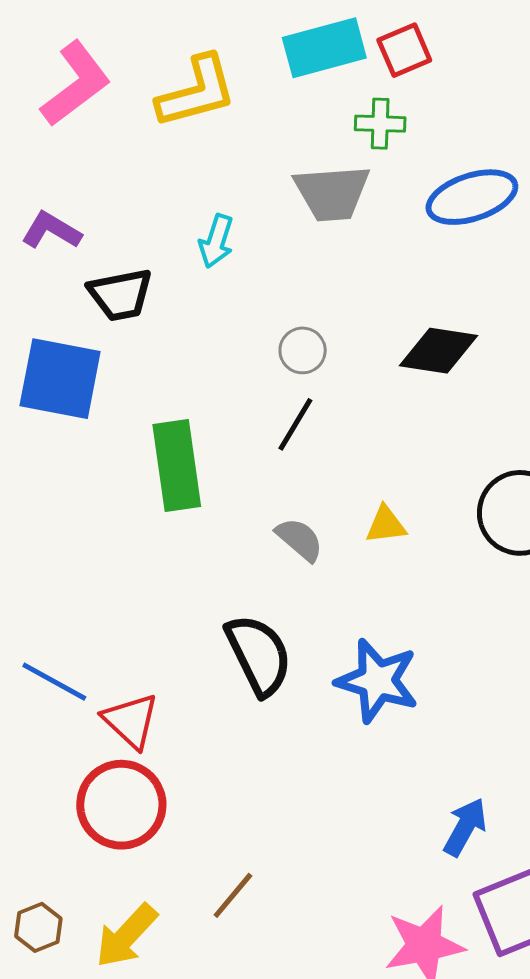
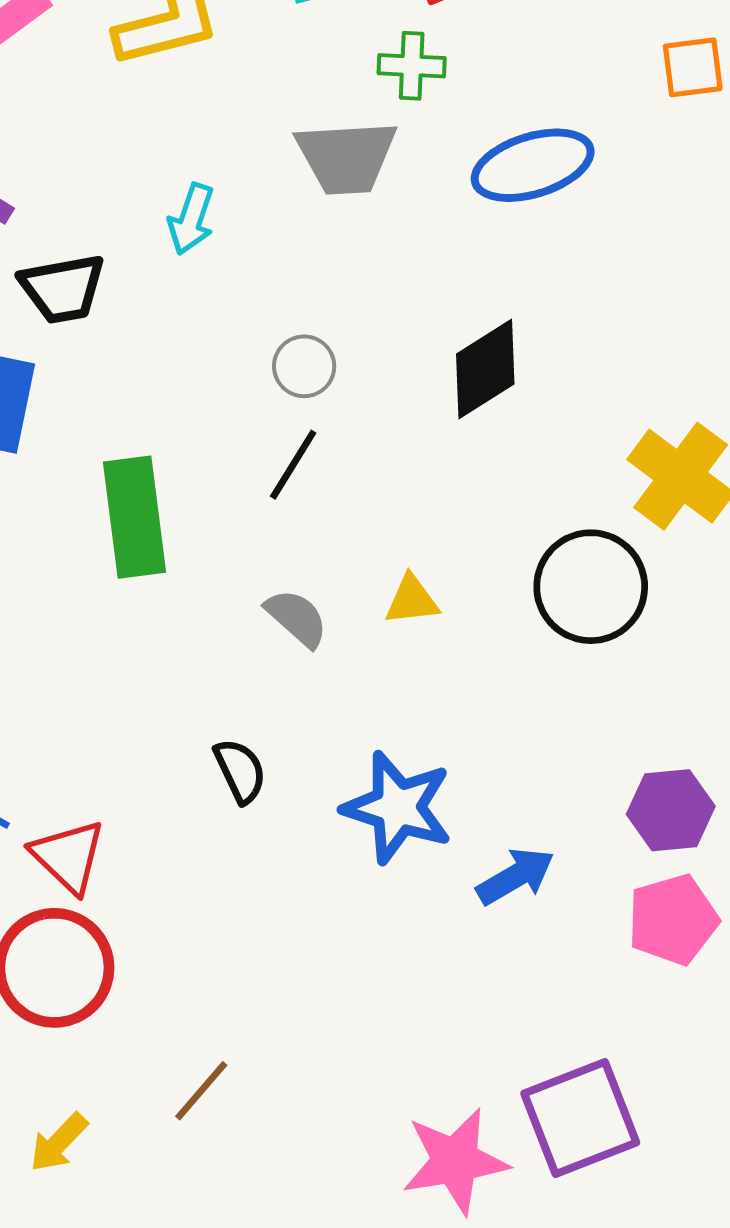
black diamond: (439, 351) -> (485, 369), turned -42
black semicircle: (259, 655) -> (240, 771), size x0.6
blue arrow: (465, 827) -> (516, 876), moved, turned 30
yellow arrow: (126, 936) -> (59, 1143), size x0.7

